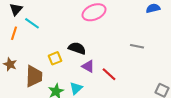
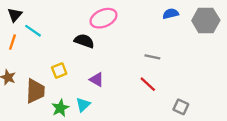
black semicircle: (77, 48) -> (84, 41), moved
red line: (109, 74) -> (148, 84), moved

